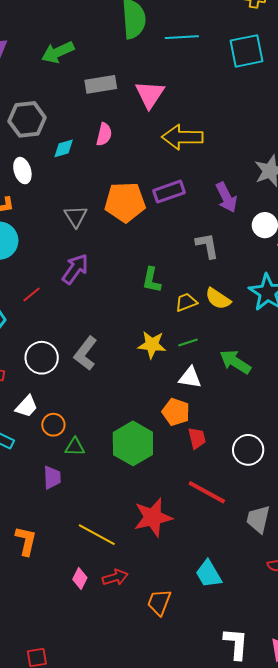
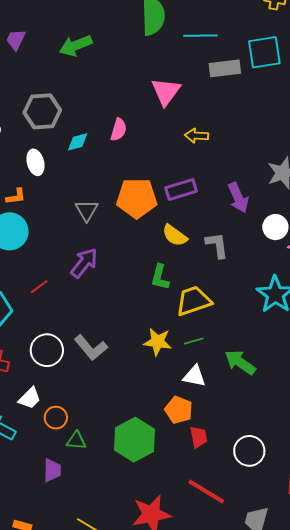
gray rectangle: (101, 84) -> (225, 68), moved
yellow arrow: (182, 137) -> (197, 136), size x0.6
yellow semicircle: (218, 299) -> (175, 235), moved
yellow trapezoid: (186, 302) -> (194, 301), size x1.6
gray L-shape: (85, 353) -> (91, 348), turned -80

